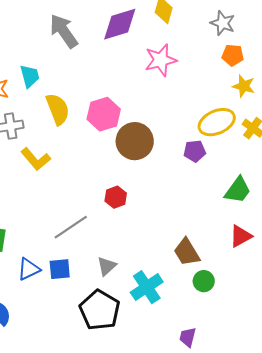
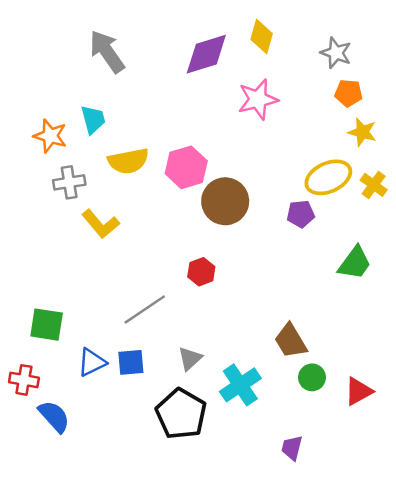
gray arrow: (64, 31) -> (107, 52), moved
yellow semicircle: (58, 109) -> (128, 161), turned 100
red triangle: (241, 236) -> (359, 391), moved

